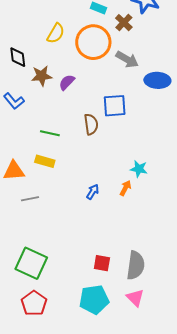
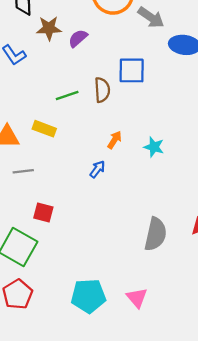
green line: (50, 133) -> (67, 96), moved, turned -36
orange arrow: (125, 188) -> (115, 140), moved
red square: (102, 263) -> (43, 213), moved
gray semicircle: (136, 265) -> (156, 234), moved

